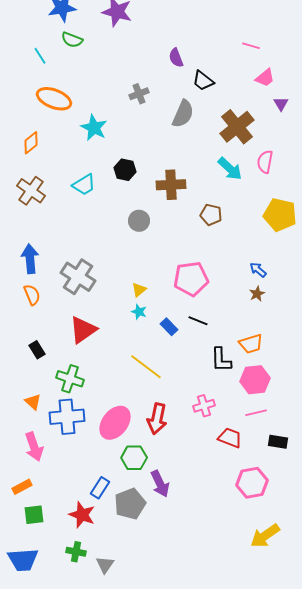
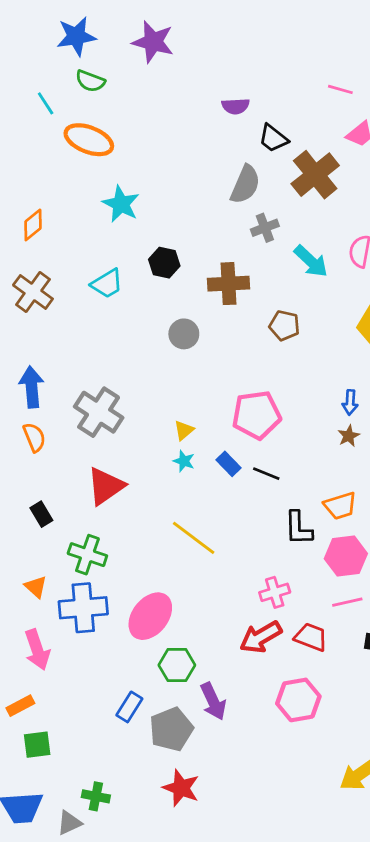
purple semicircle: (176, 58) -> (236, 106), turned -72
gray cross: (139, 94) -> (265, 228), moved
orange ellipse: (54, 99) -> (89, 140), moved
brown cross: (237, 127) -> (315, 175), moved
blue arrow: (258, 270) -> (350, 402), turned -126
blue rectangle: (169, 327) -> (229, 464), moved
red arrow: (157, 419) -> (261, 637), moved, turned 48
pink hexagon: (252, 483) -> (298, 700), moved
red star: (82, 515) -> (181, 788), moved
gray triangle: (105, 565) -> (69, 823), moved, turned 30

